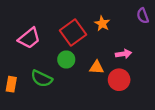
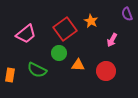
pink arrow: (124, 54) -> (112, 40), moved, turned 128
orange triangle: (97, 67) -> (78, 65), moved

